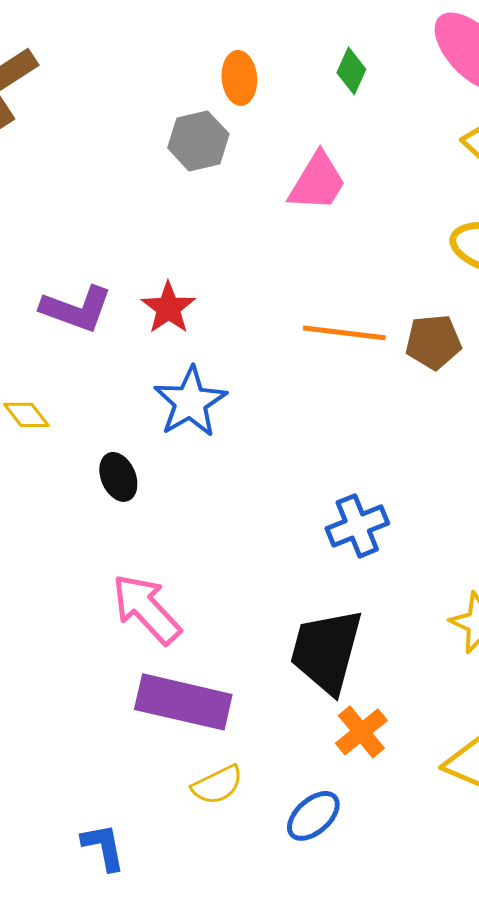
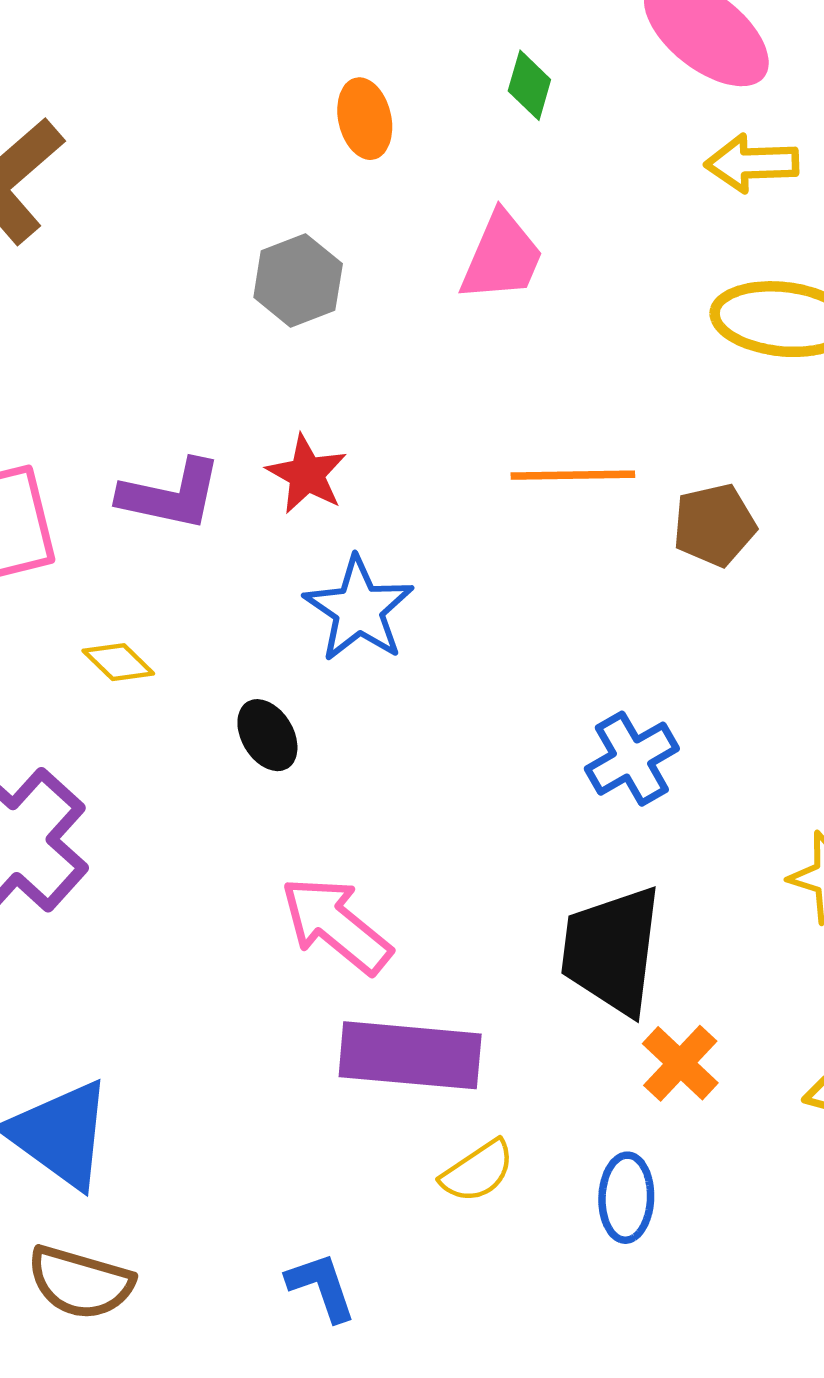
gray hexagon: (198, 141) -> (298, 281), moved
brown pentagon: (433, 342) -> (714, 525), moved
blue ellipse: (313, 816) -> (626, 1198), turned -38

